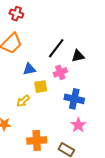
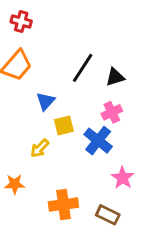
blue triangle: (29, 69) -> (46, 101), turned -32
pink cross: (60, 72) -> (112, 112), moved
blue cross: (74, 99) -> (98, 141), moved, turned 30

